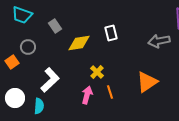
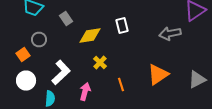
yellow cross: (97, 72) -> (100, 62), moved
pink arrow: (87, 95) -> (85, 92), moved
white circle: (15, 98) -> (26, 80), moved

